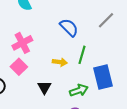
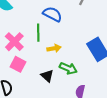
green line: (82, 55) -> (38, 33), moved
green arrow: (79, 90) -> (68, 68), moved, turned 60

